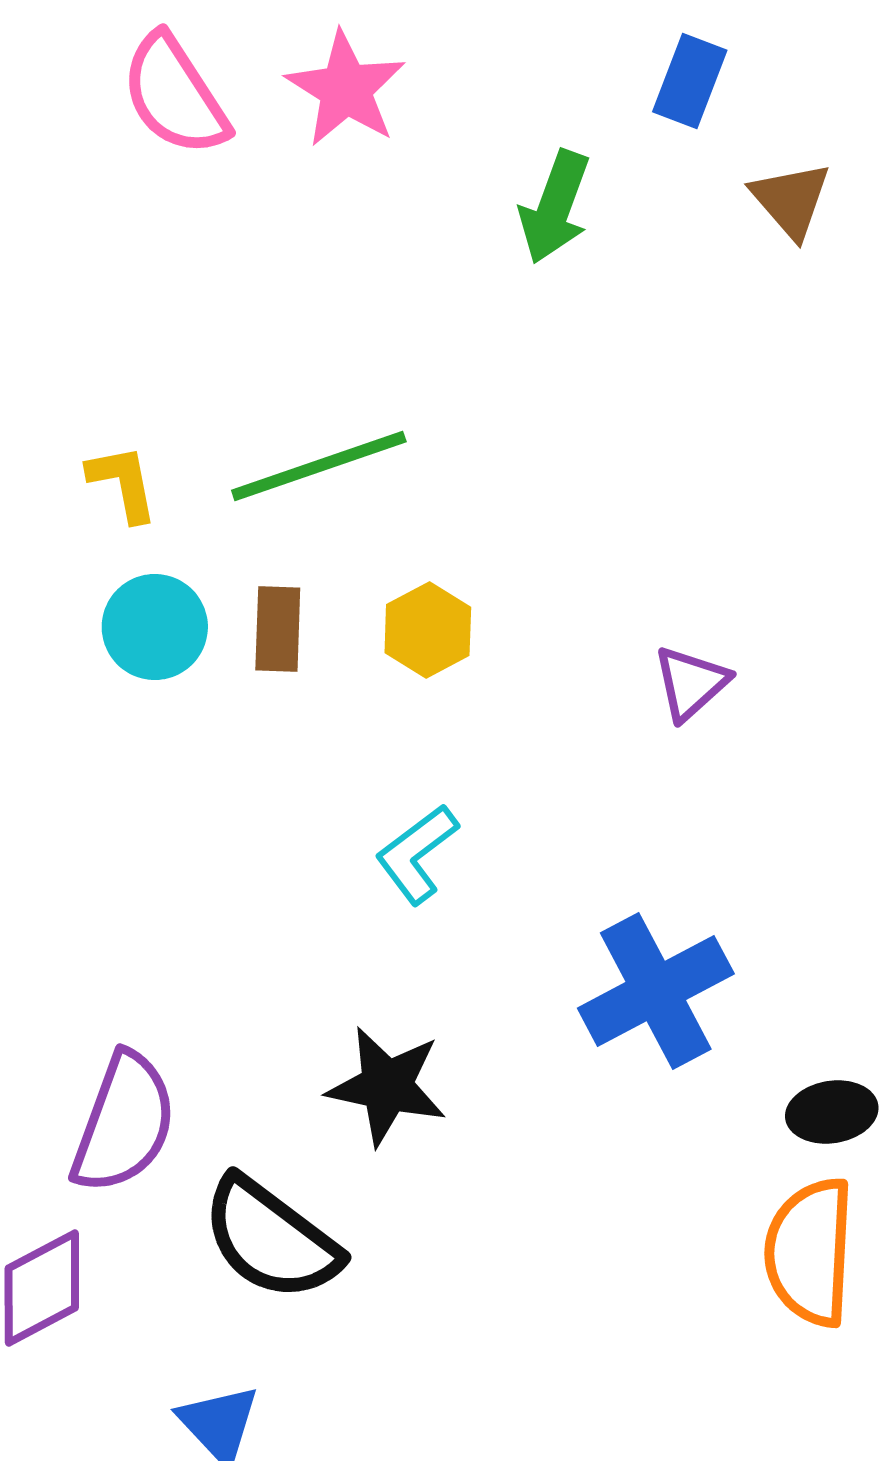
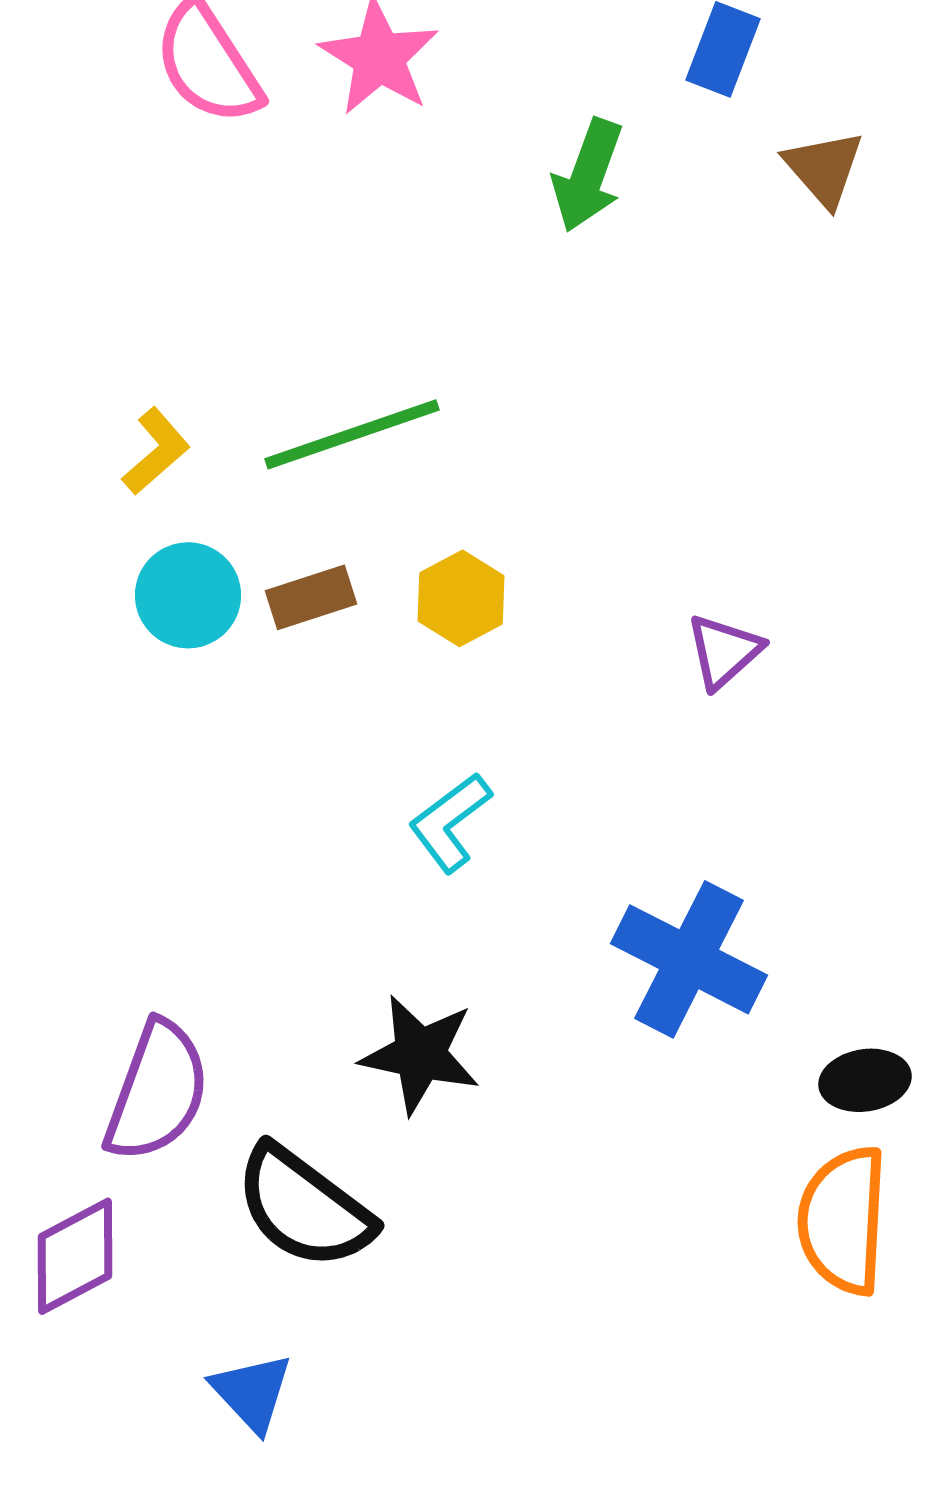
yellow L-shape: (123, 483) -> (156, 451), turned 60
brown rectangle: (278, 629) -> (311, 597), turned 70
blue cross: (656, 991) -> (689, 959), turned -35

